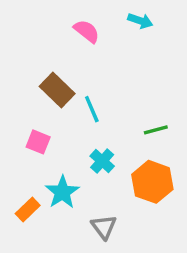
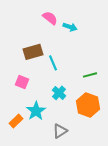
cyan arrow: (140, 21) -> (70, 27), moved
brown rectangle: (57, 90) -> (33, 52), turned -60
gray triangle: (104, 227) -> (60, 131), turned 35

